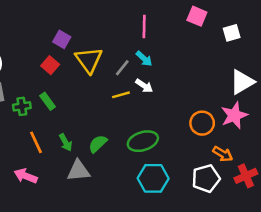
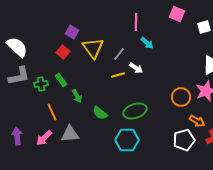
cyan arrow: (144, 59) -> (147, 43), moved
green arrow: (66, 142) -> (77, 96), moved
green semicircle: (98, 144) -> (100, 113), turned -98
gray triangle: (78, 171) -> (70, 134), moved
pink arrow: (26, 176) -> (44, 138), turned -66
cyan hexagon: (153, 178) -> (127, 140), moved

